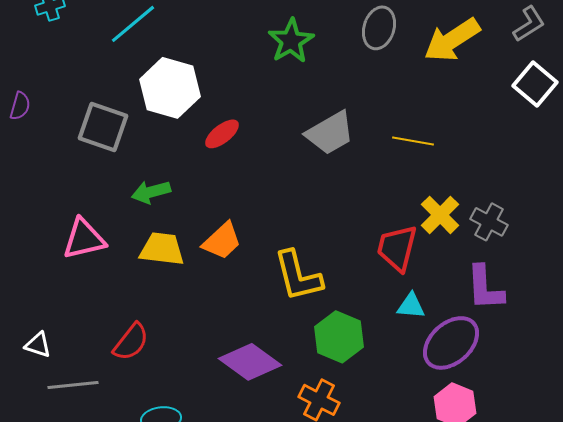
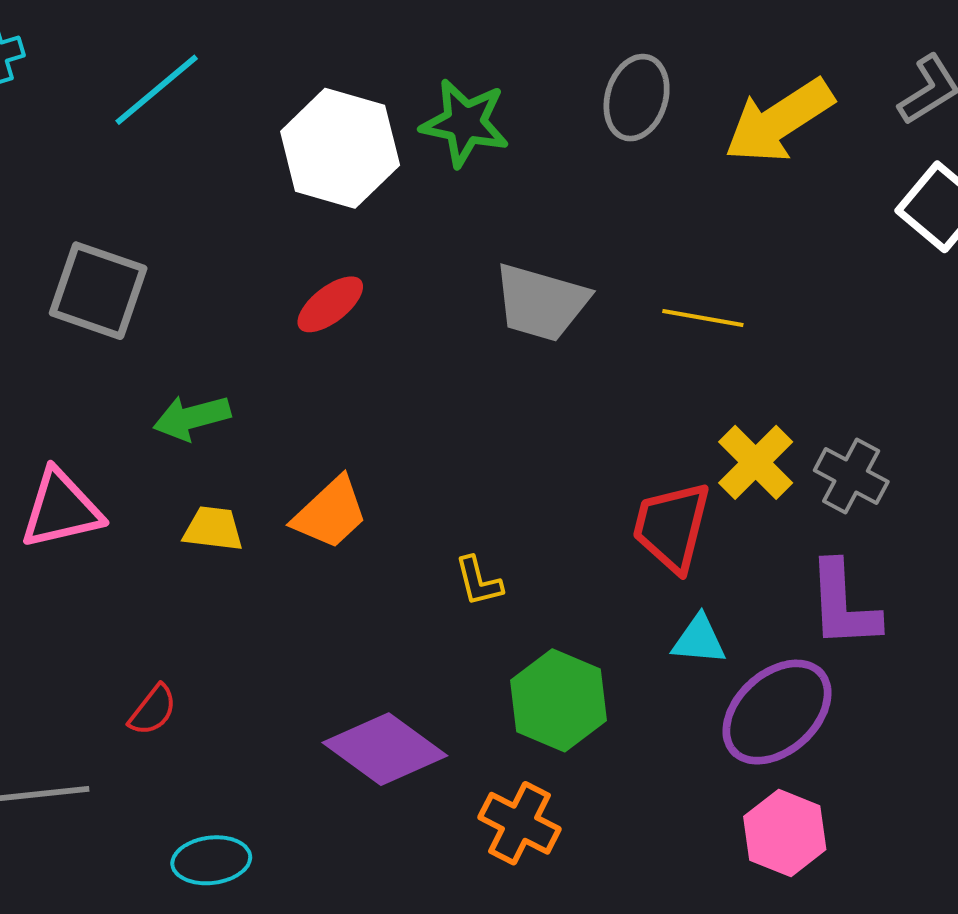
green star: (291, 41) -> (465, 123), turned -30
white hexagon: (170, 88) -> (340, 148), moved
gray trapezoid: (330, 133) -> (541, 302), turned 46
yellow trapezoid: (162, 249) -> (213, 529), size x0.7
yellow L-shape: (298, 276) -> (479, 581), size x0.5
red semicircle: (131, 342) -> (153, 710), size x0.7

